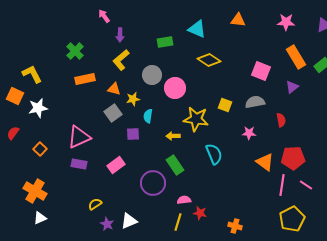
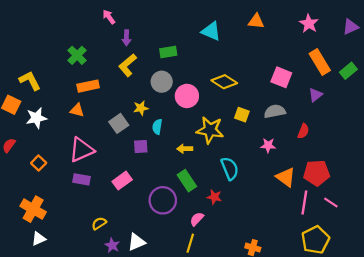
pink star: (286, 22) -> (309, 23), turned 30
green rectangle: (165, 42) -> (168, 52), moved
yellow diamond: (209, 60) -> (224, 82), moved
orange triangle: (114, 89) -> (77, 110), moved
red semicircle: (281, 120) -> (303, 131), turned 32
pink semicircle: (184, 200) -> (197, 219), turned -40
red star: (200, 213) -> (214, 197), moved

